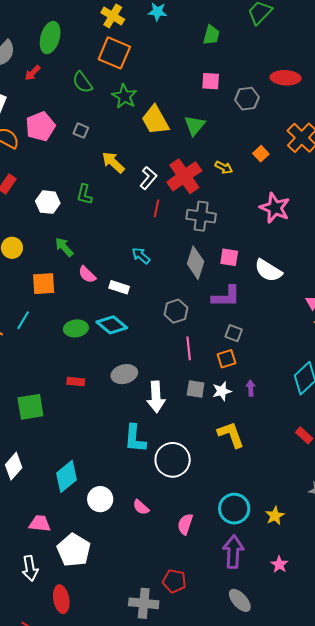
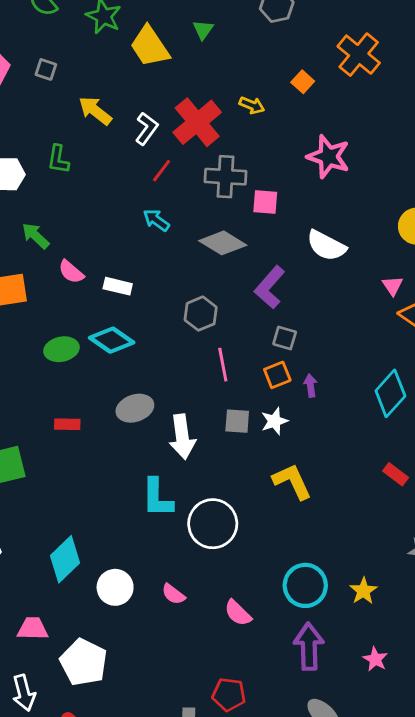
green triangle: (195, 125) -> (203, 30), moved, size x0.7
red line: (157, 208) -> (162, 171), turned 30
cyan arrow: (141, 256) -> (156, 220), moved
pink square: (229, 257) -> (265, 202), moved
gray diamond: (196, 263) -> (223, 243), turned -72
purple L-shape: (226, 297) -> (270, 287), turned 136
purple arrow: (251, 388) -> (310, 386), moved
pink semicircle: (185, 524) -> (238, 613), turned -60

